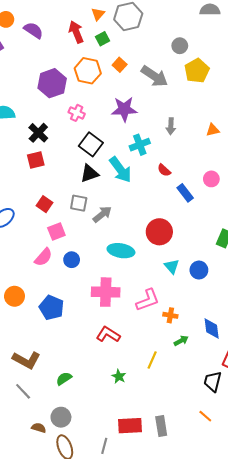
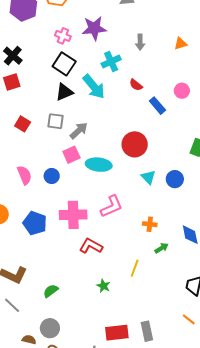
pink cross: (77, 113) -> (63, 36), moved
pink square: (56, 231) -> (71, 155), moved
pink semicircle: (43, 257) -> (24, 175), turned -60
pink cross: (106, 292) -> (73, 215), moved
pink L-shape: (148, 300) -> (112, 206), moved

